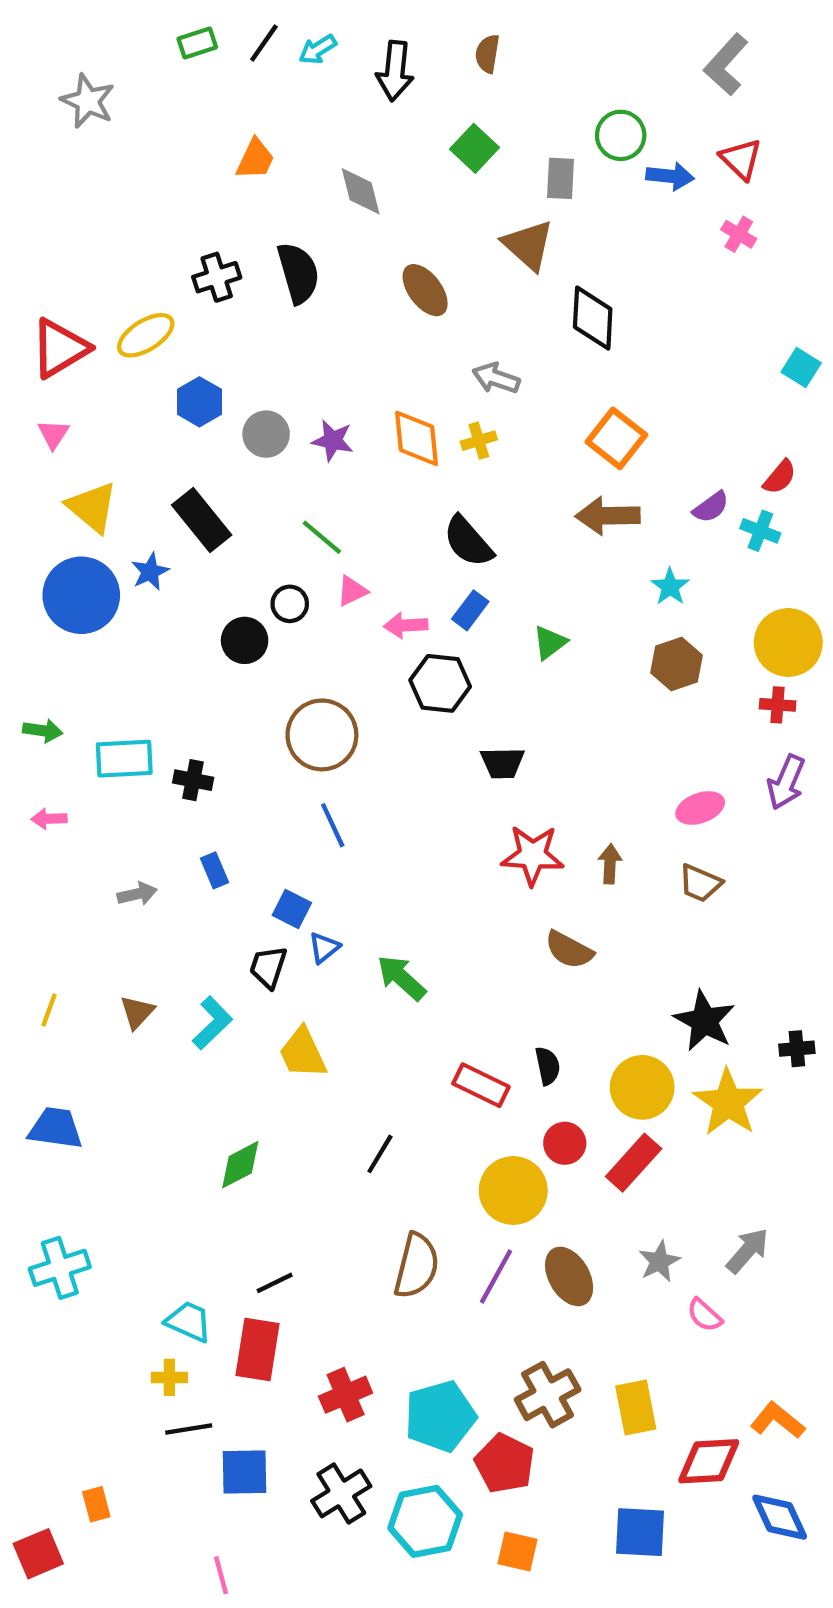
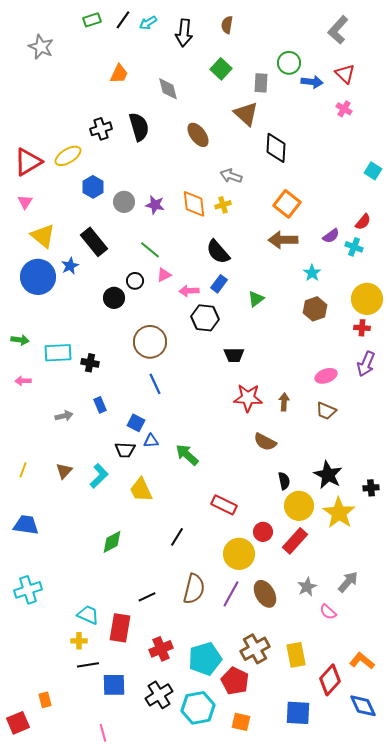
blue triangle: (324, 948) -> (151, 441), turned 35
black trapezoid: (268, 967) -> (125, 450), turned -105
black semicircle: (548, 1066) -> (284, 481), moved
black line: (275, 1283) -> (147, 597), moved
red diamond: (709, 1461) -> (330, 680), turned -44

